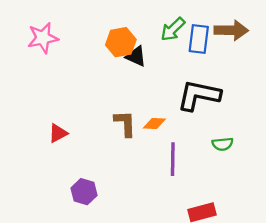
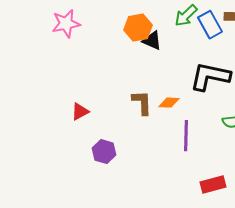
blue rectangle: (199, 39) -> (210, 25), turned -36
purple hexagon: (84, 192) -> (104, 152), moved

